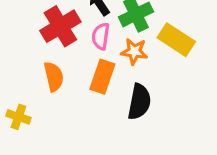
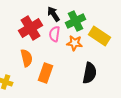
orange rectangle: (102, 77) -> (46, 73), moved
black semicircle: (139, 102) -> (90, 73), moved

